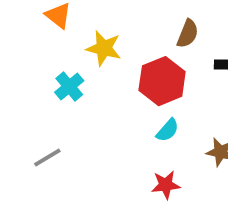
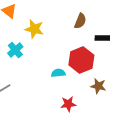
red hexagon: (162, 81) -> (81, 60), moved
cyan semicircle: (168, 130) -> (58, 73), moved, turned -136

